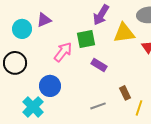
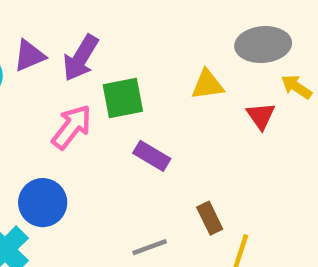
purple arrow: (101, 15) -> (81, 58), moved
yellow triangle: (124, 33) -> (207, 85), size x0.7

